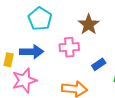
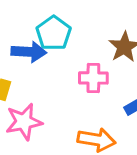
blue arrow: (32, 52) -> (29, 52), moved

